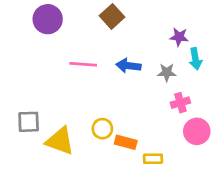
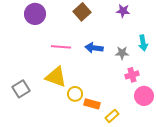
purple star: (179, 37) -> (123, 11), moved
gray square: (29, 122) -> (21, 89), turned -30
yellow triangle: (60, 141) -> (56, 77), moved
yellow rectangle: (153, 159) -> (112, 116), turned -40

